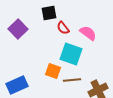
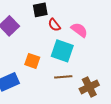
orange square: (53, 71) -> (32, 61), moved

